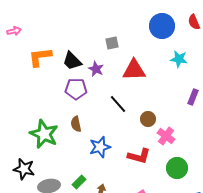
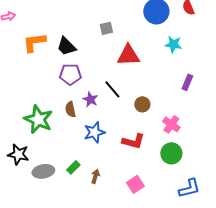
purple star: (96, 69) -> (90, 99), moved
pink cross: (166, 136) -> (171, 124), moved

